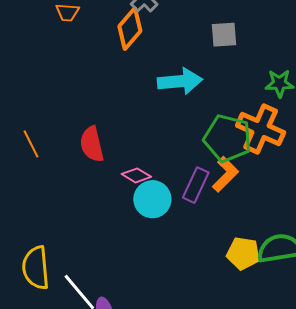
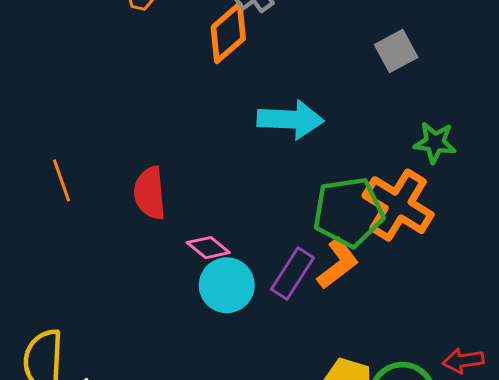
gray square: (224, 35) -> (396, 51), moved, turned -32
green pentagon: (228, 138) -> (348, 212), turned -30

